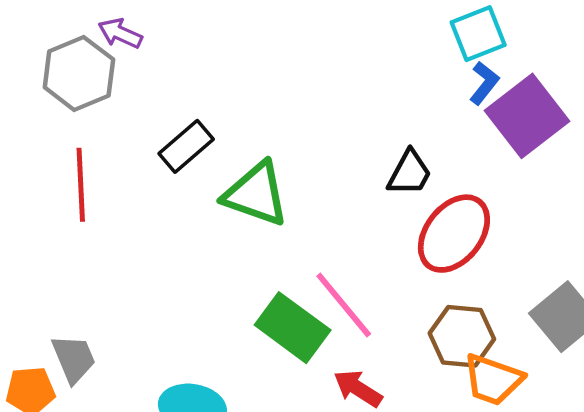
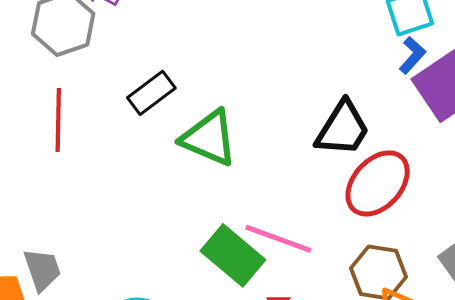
black trapezoid: (410, 173) -> (343, 129), size x1.4
pink line: (344, 305) -> (278, 239), turned -34

